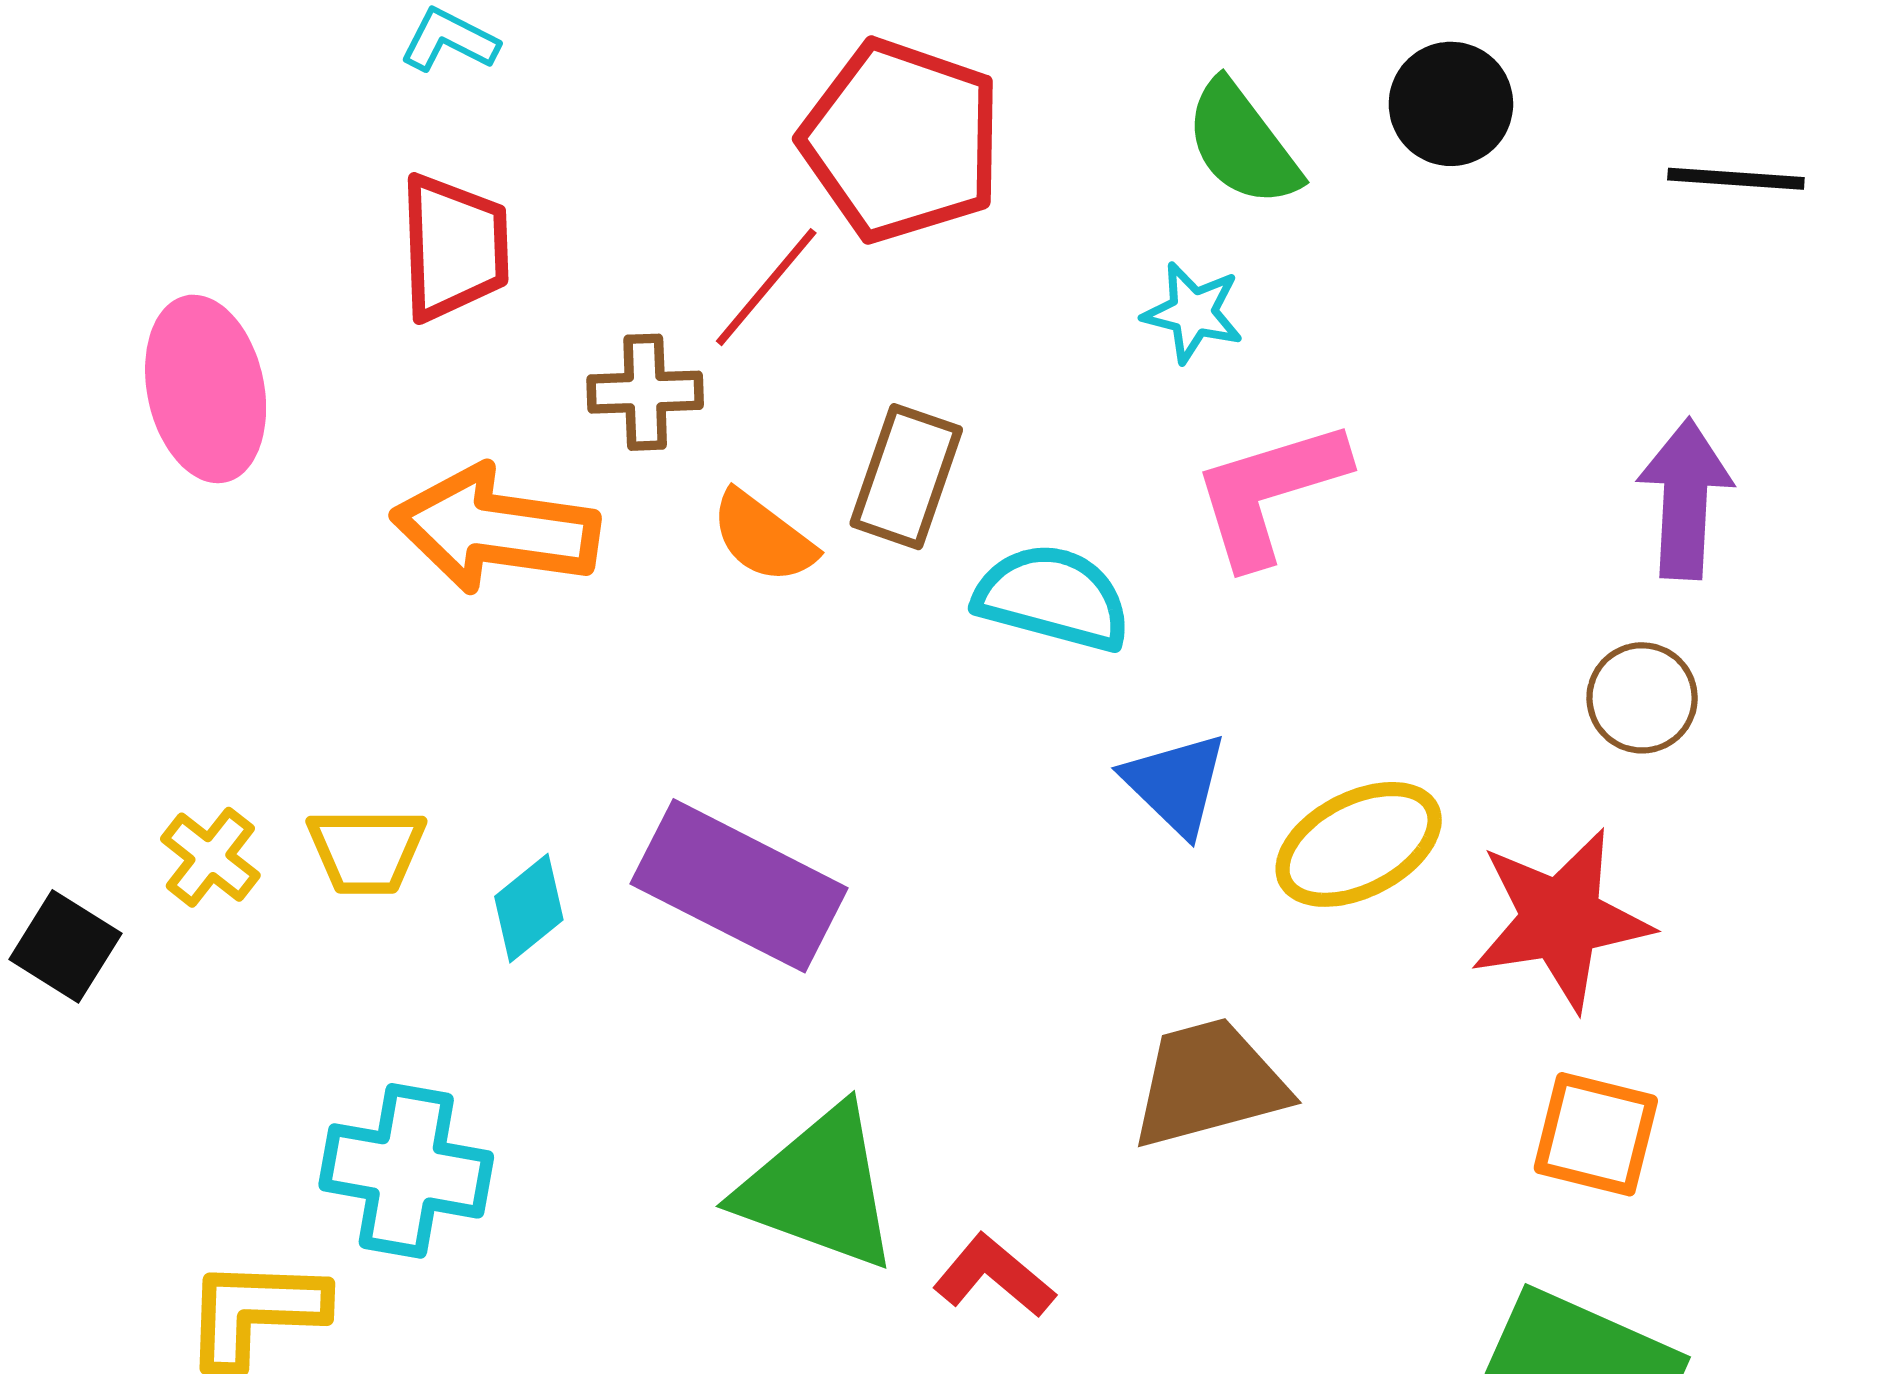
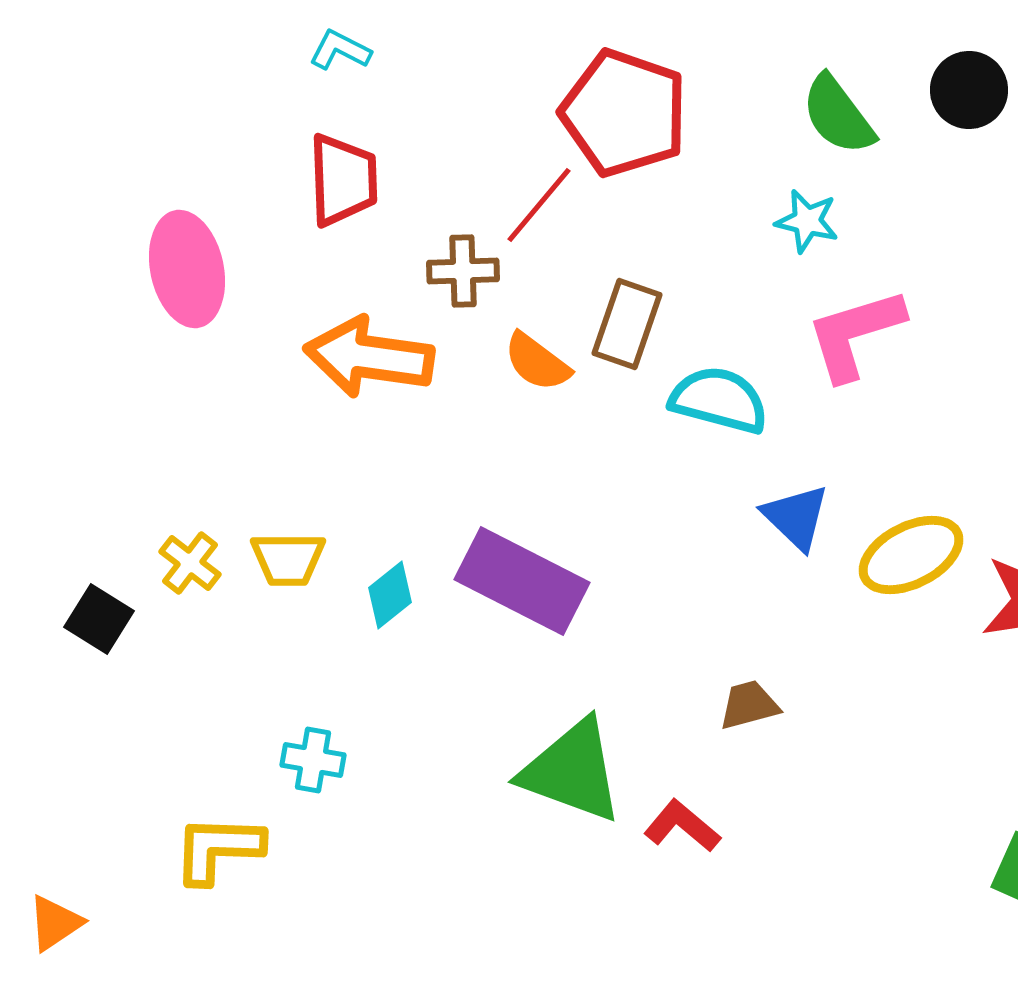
brown trapezoid: (1209, 1083) -> (749, 705), moved, size x0.6
cyan cross: (406, 1171) -> (313, 760), size x0.6

